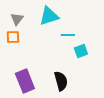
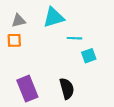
gray triangle: (17, 19) -> (19, 21), turned 40

